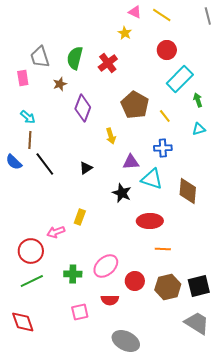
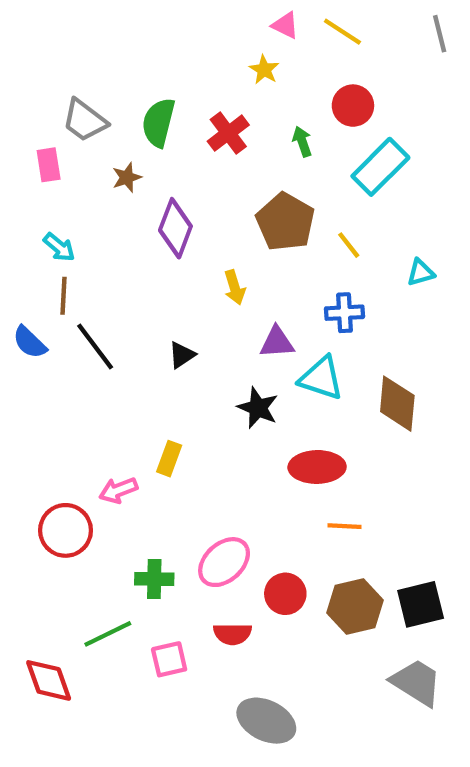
gray trapezoid: (40, 57) -> (85, 120), turned -35
green arrow: (198, 100) -> (302, 142), moved
green line: (32, 281) -> (108, 634), moved

